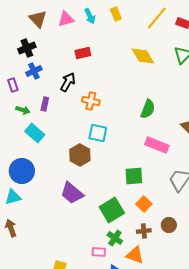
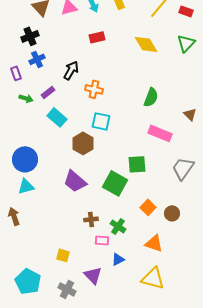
red rectangle: (83, 53) -> (97, 37), moved
purple rectangle: (45, 104) -> (48, 92), turned 40
cyan rectangle: (35, 133) -> (57, 117), moved
cyan triangle: (13, 197) -> (26, 186), moved
orange square: (144, 204) -> (148, 207), moved
green square: (112, 210) -> (115, 183), moved, turned -30
brown cross: (144, 231) -> (91, 219), moved
orange triangle: (135, 255) -> (154, 243), moved

